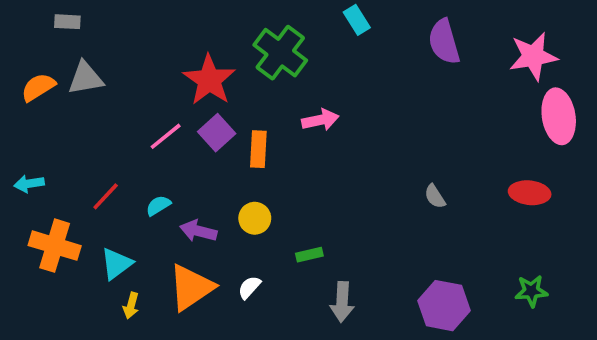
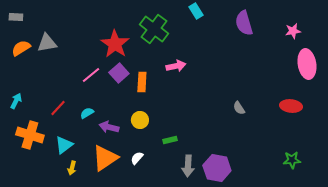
gray rectangle: (67, 22) -> (16, 17), moved
pink star: (533, 56) -> (293, 31), size x0.6
cyan arrow: (29, 184) -> (16, 101), turned 126
purple hexagon: (444, 306) -> (217, 168), moved

